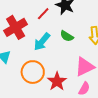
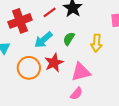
green semicircle: (67, 36) -> (69, 39), turned 80
red star: (57, 81) -> (54, 63), moved

